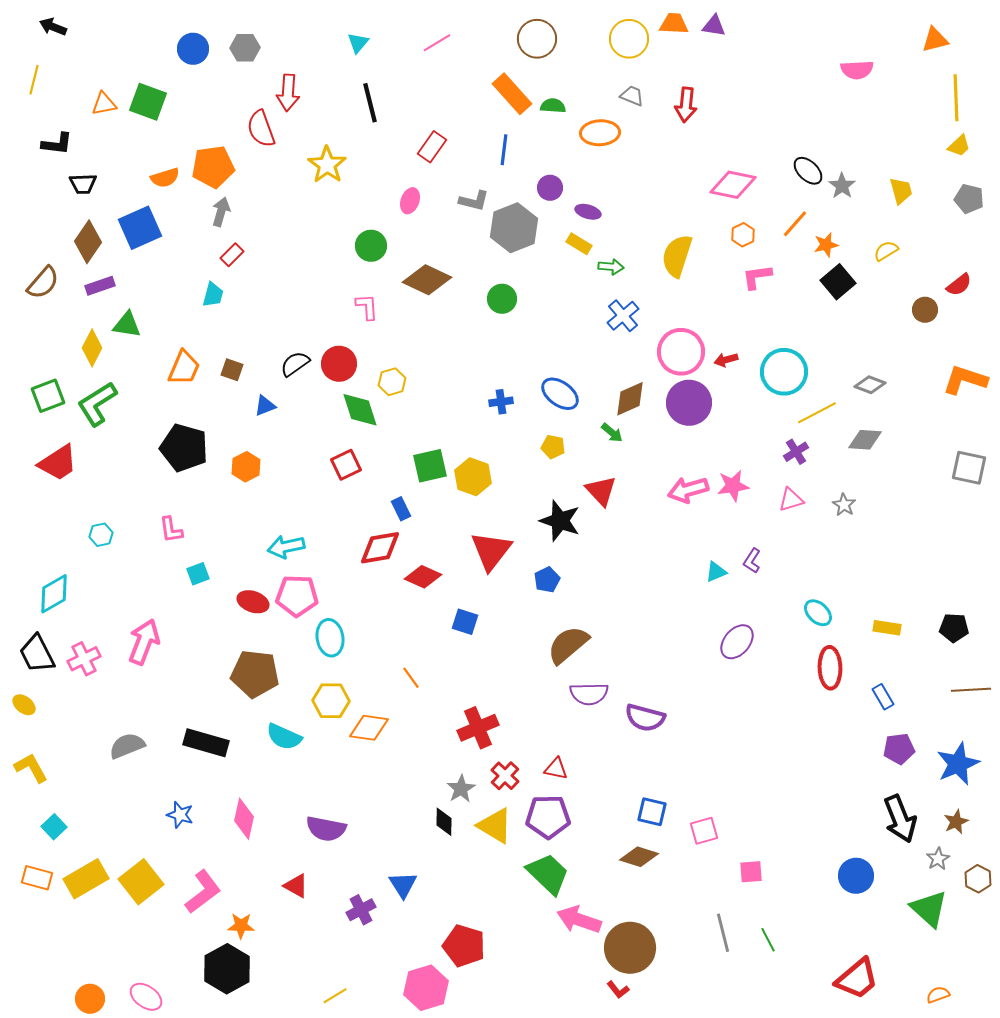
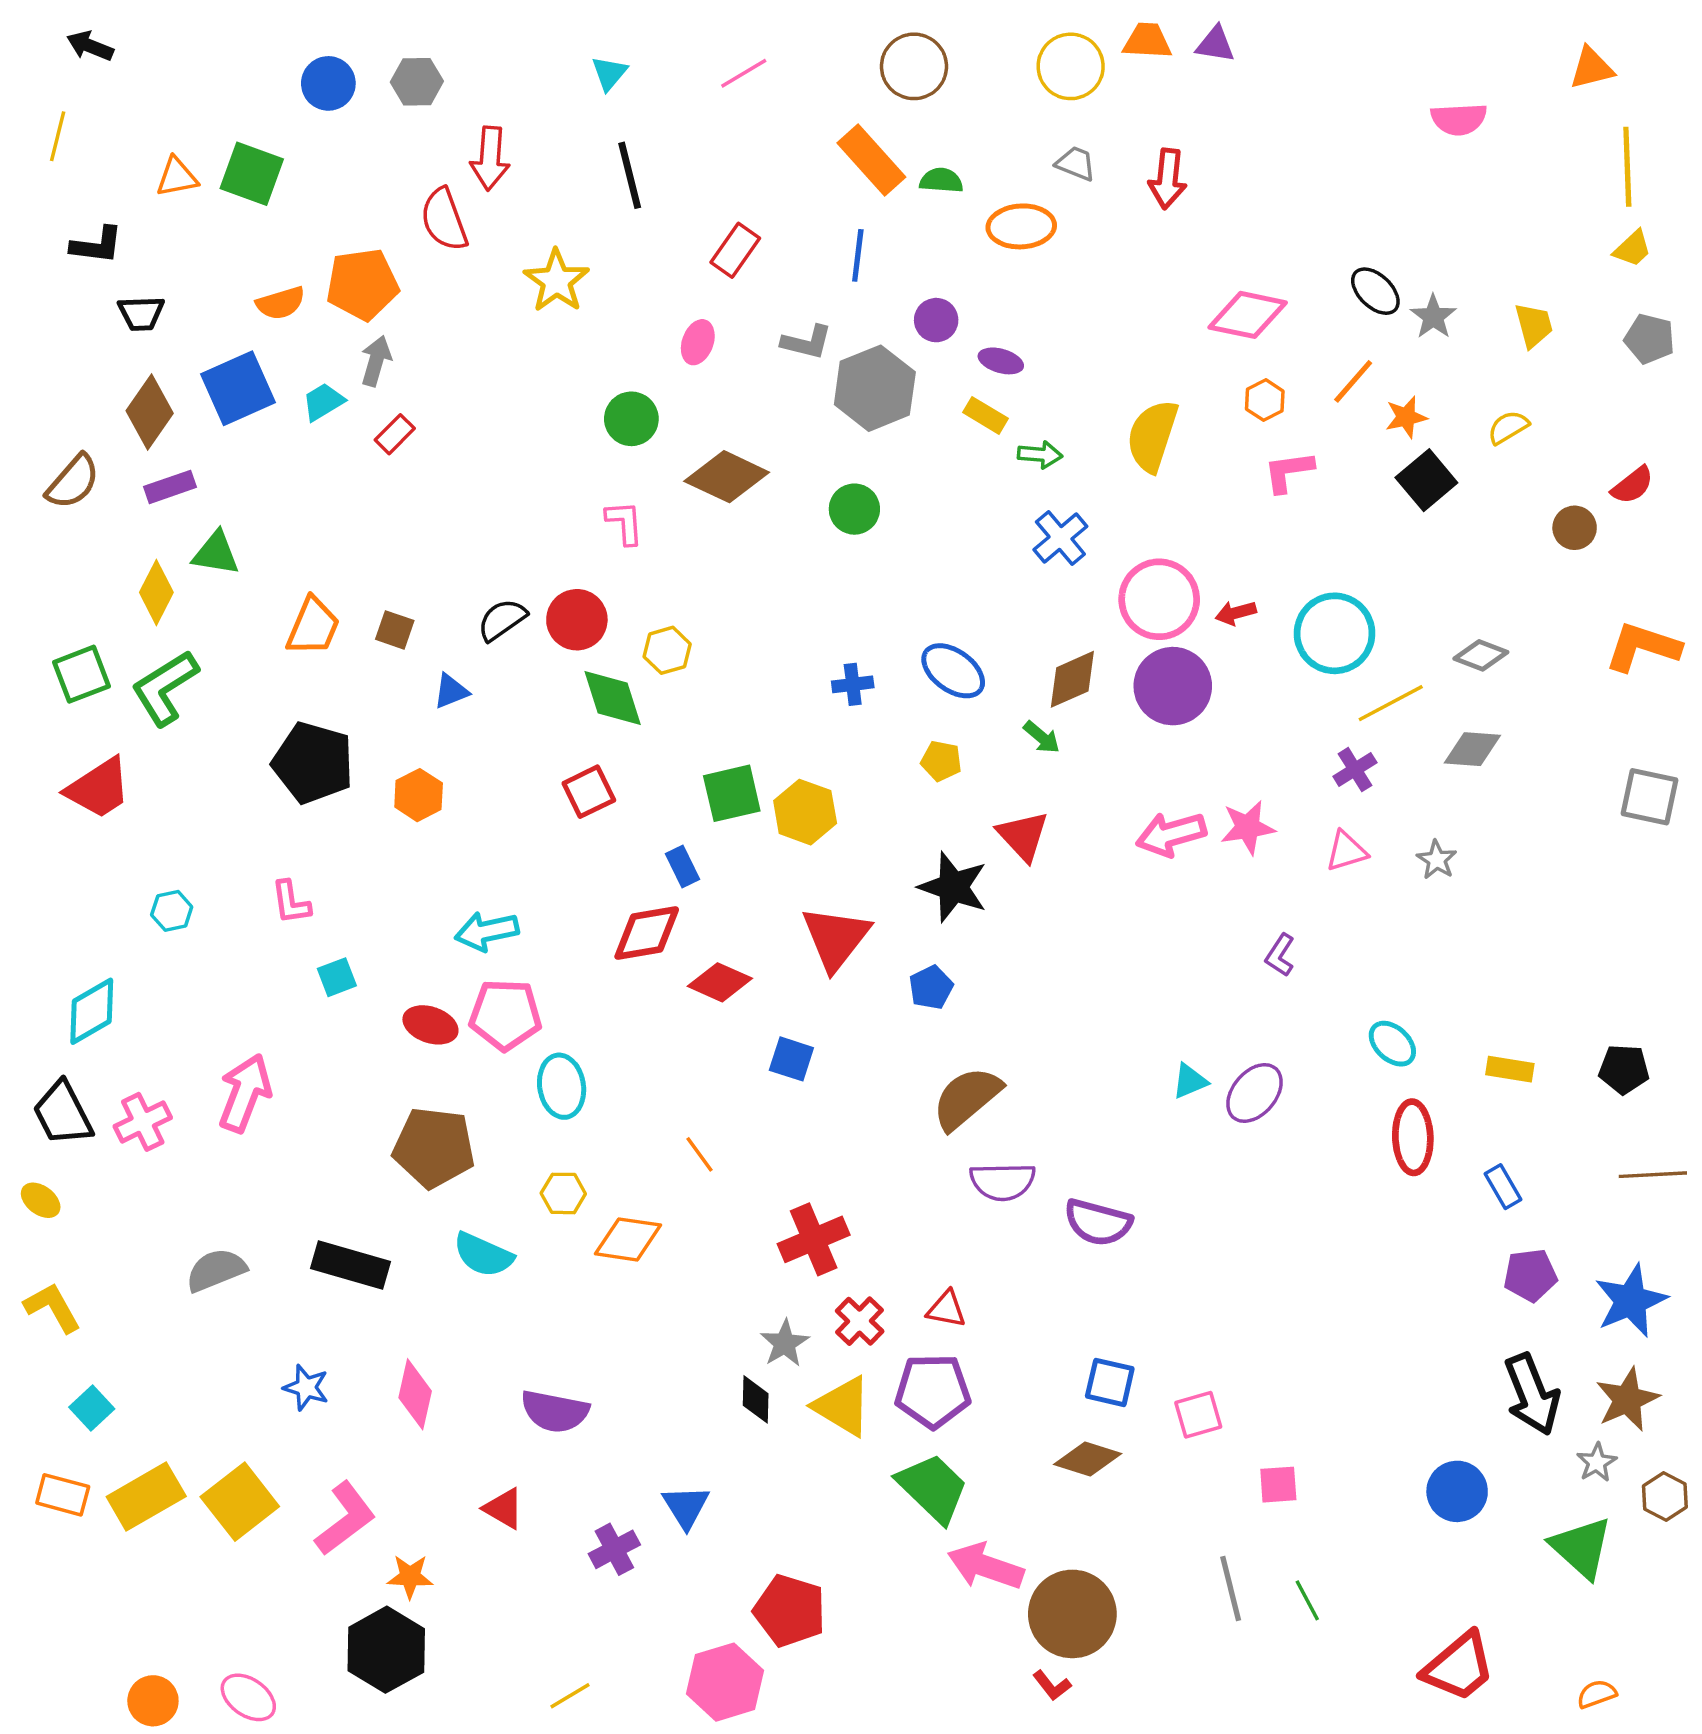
cyan trapezoid: (213, 295) -> (323, 402), moved, turned -136
cyan triangle: (716, 572) -> (1190, 1081), moved
yellow hexagon: (331, 701) -> (563, 1193), size x0.7
brown star: (956, 822) -> (1627, 1399), size x1.5

